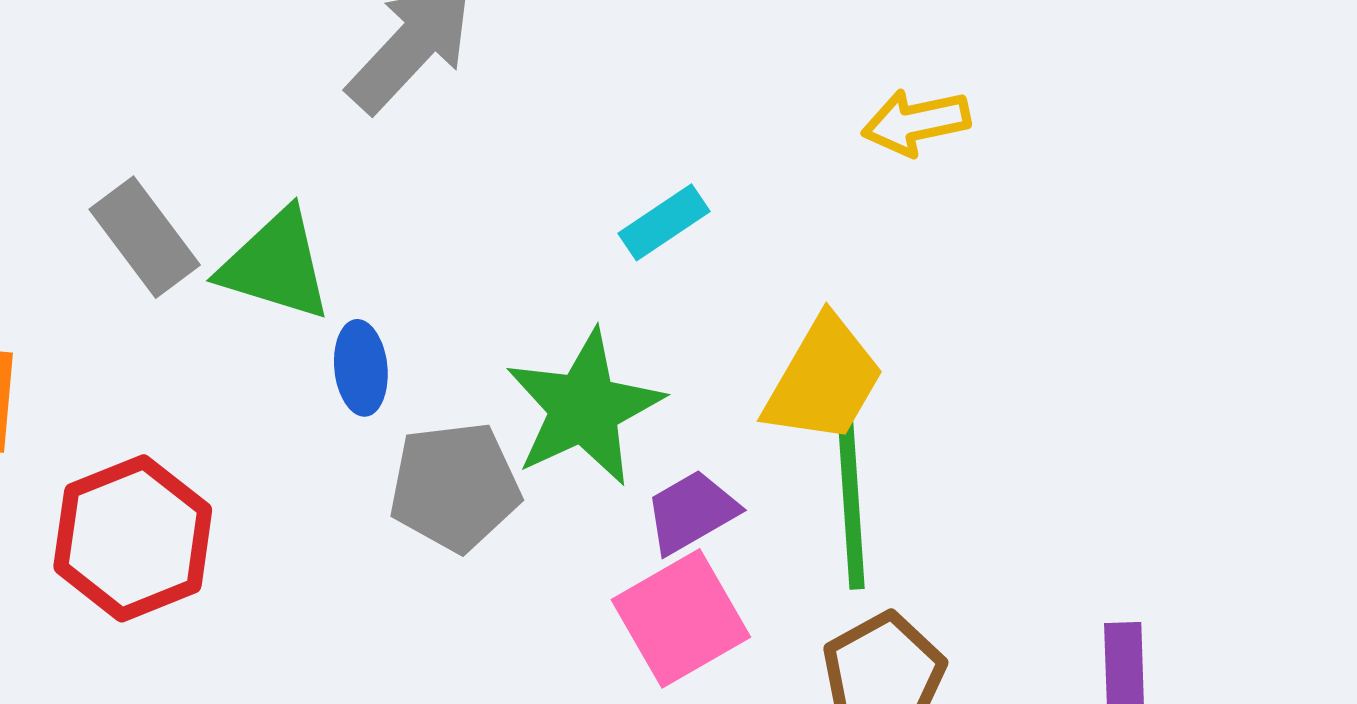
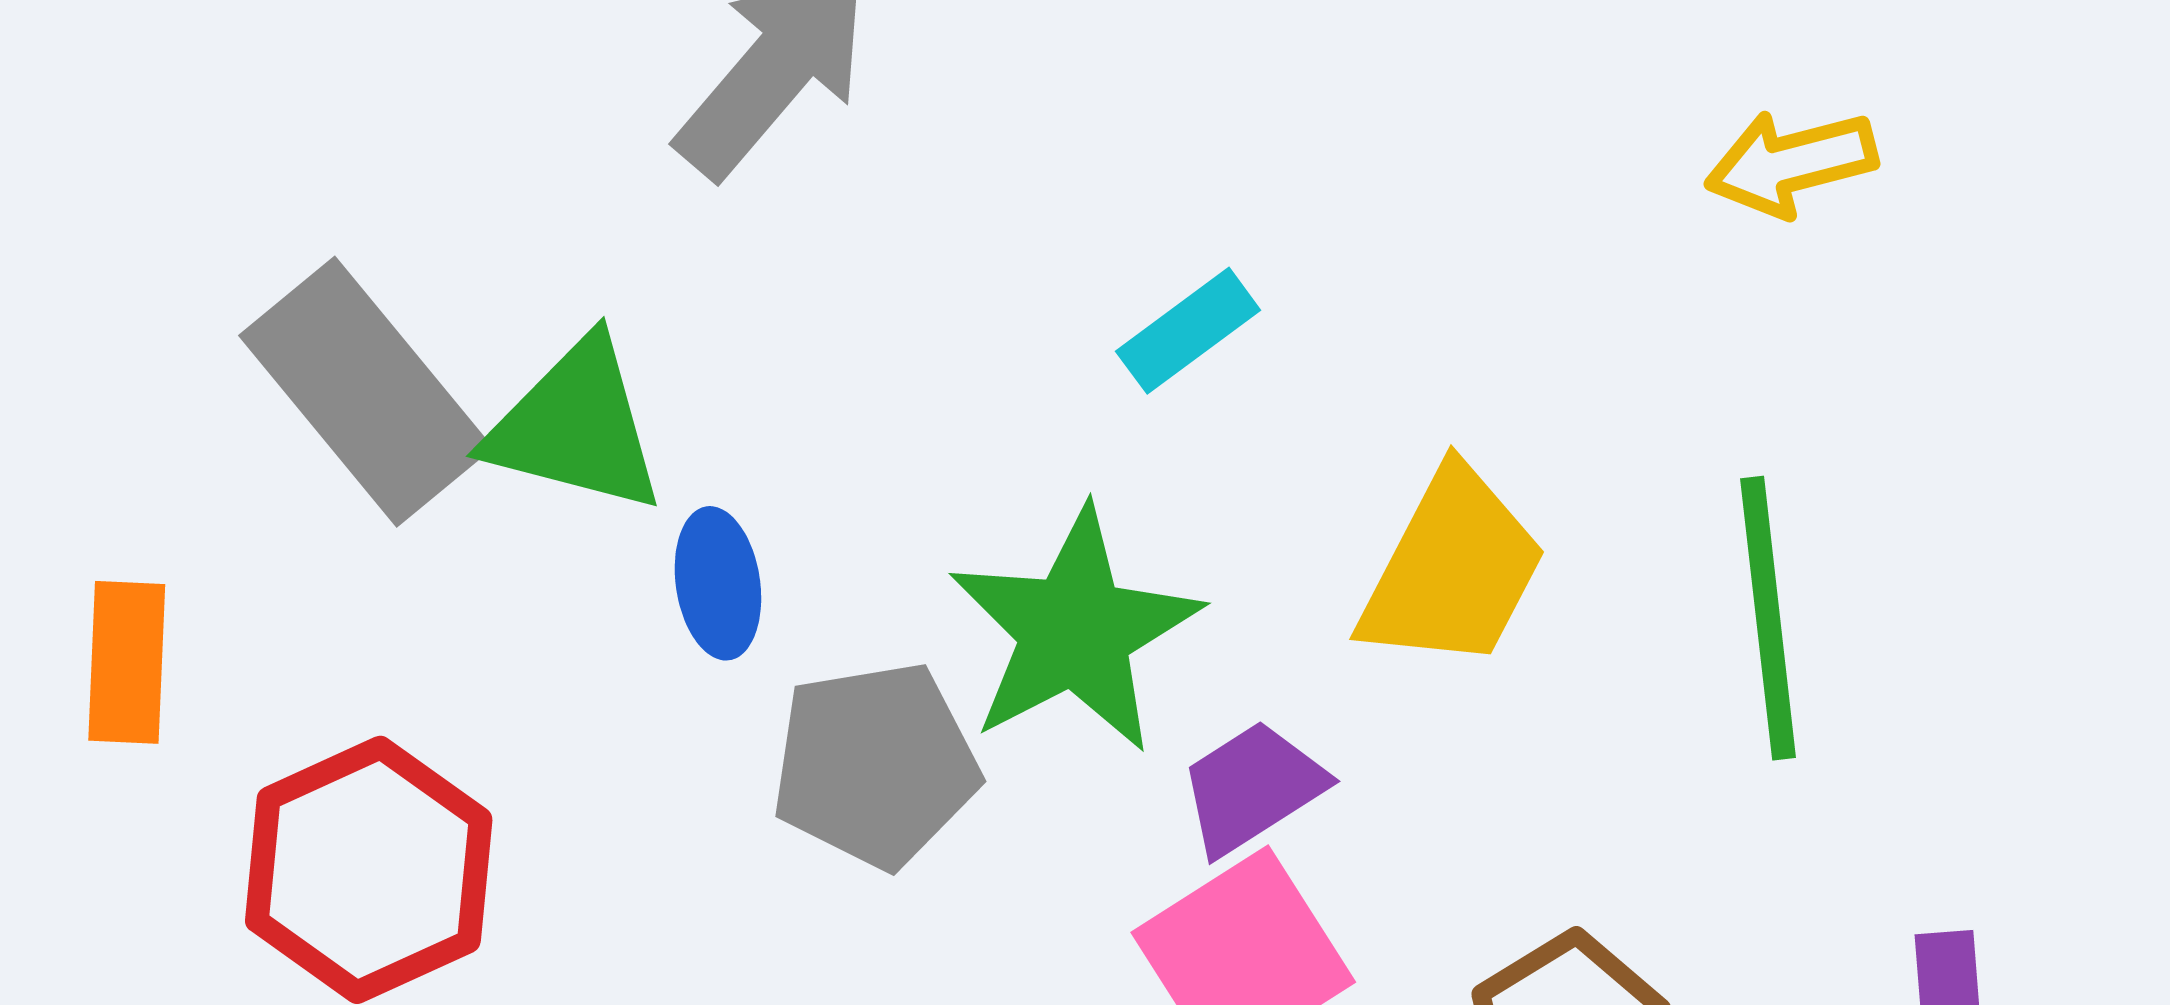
yellow arrow: (916, 122) -> (1791, 163), moved
gray rectangle: (145, 237) -> (366, 392), size x1.4
green line: (851, 500) -> (1768, 618), moved

